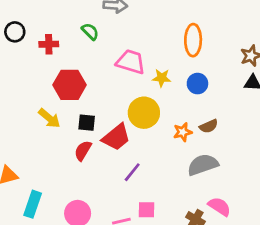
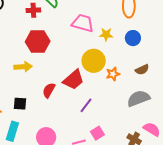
red cross: (49, 44) -> (33, 10), moved
yellow arrow: (49, 118) -> (23, 67), turned -42
black square: (87, 123) -> (20, 104), moved
orange star: (183, 132) -> (113, 74), moved
pink square: (147, 210) -> (97, 133), turned -32

